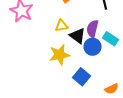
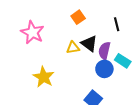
black triangle: (78, 36) -> (89, 44), moved
yellow star: (60, 55) -> (44, 77), moved, turned -30

